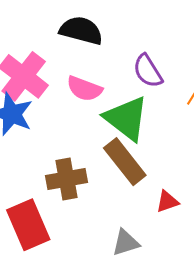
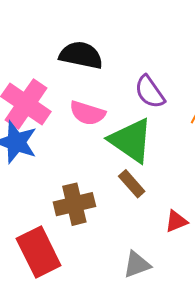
brown rectangle: (125, 162) -> (132, 184), size x0.6

